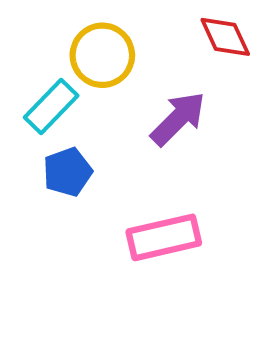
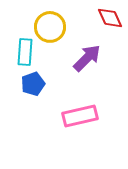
cyan rectangle: (51, 106) -> (25, 52), turned -40

